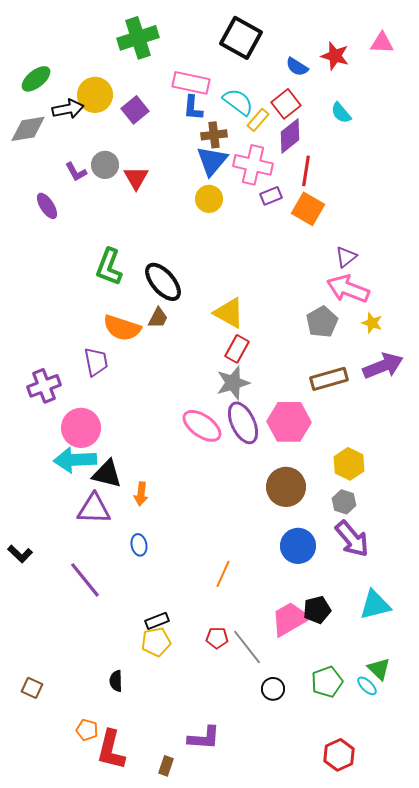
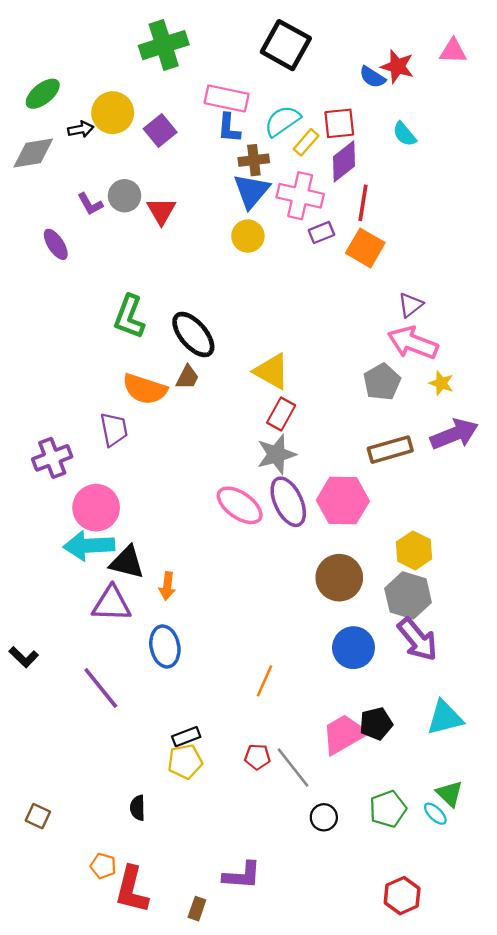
blue semicircle: (297, 67) -> (372, 77), moved
cyan semicircle: (238, 102) -> (282, 121), turned -72
red square: (286, 104) -> (339, 123), turned 32
black arrow: (68, 109) -> (81, 129), size x0.7
gray hexagon: (344, 502) -> (408, 595), size x1.6
blue ellipse: (139, 545) -> (165, 646), size x1.6

